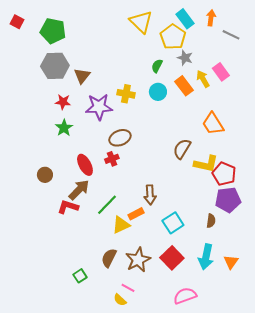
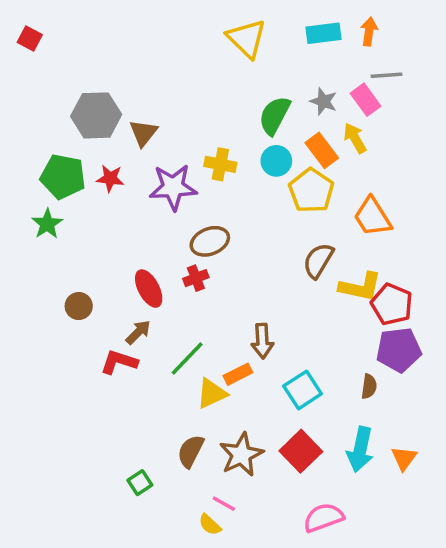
cyan rectangle: (185, 19) -> (324, 33), turned -60
green pentagon: (53, 31) -> (63, 177), moved
gray line: (231, 35) -> (386, 75), moved, turned -30
yellow pentagon: (173, 37) -> (311, 191), moved
green semicircle: (157, 66) -> (275, 115), size x1.6
pink rectangle: (221, 72) -> (365, 100), moved
green star: (64, 128) -> (47, 224), moved
brown arrow: (79, 190) -> (138, 332), size x0.7

